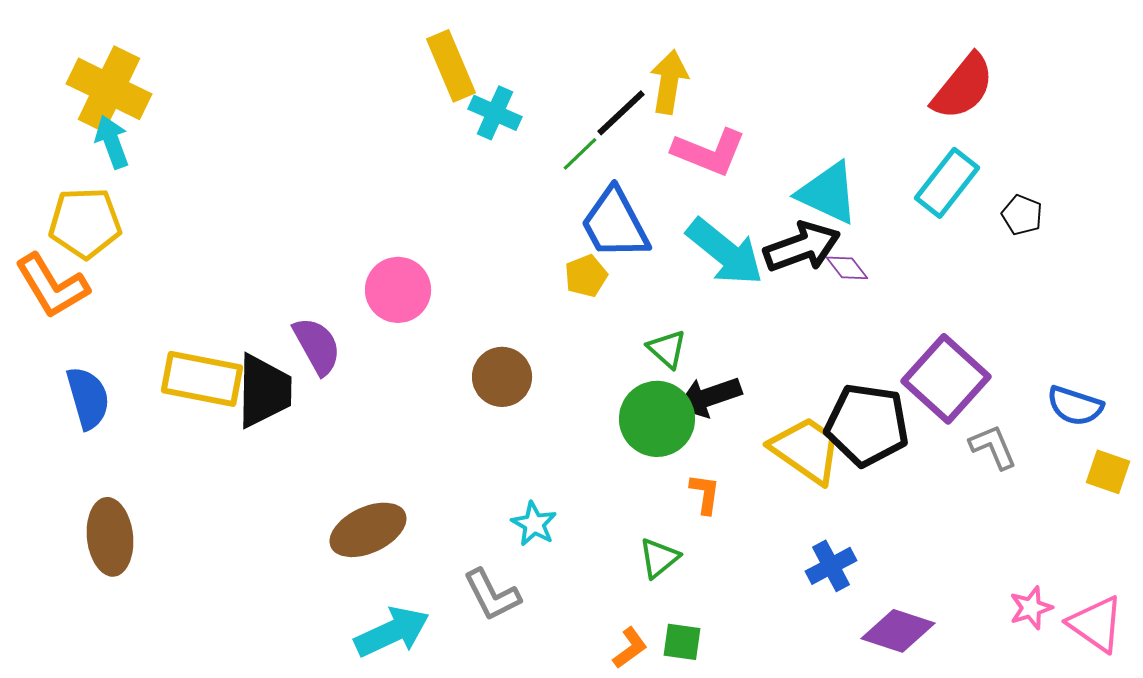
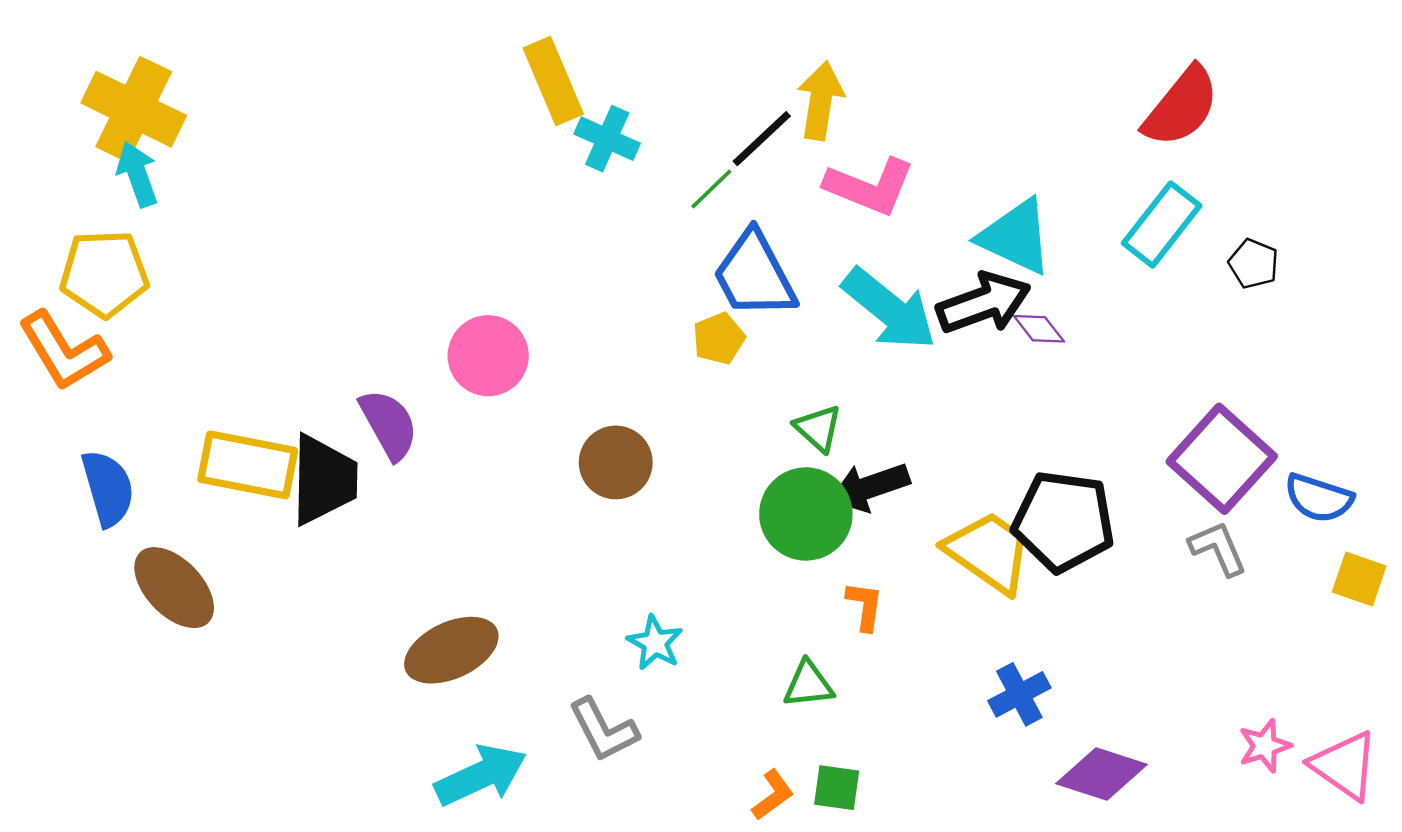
purple square: (946, 379) -> (1222, 459), moved
brown ellipse: (110, 537) -> (174, 588), moved, turned -38
green triangle: (659, 558) -> (808, 685), turned 33

